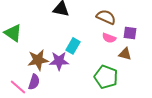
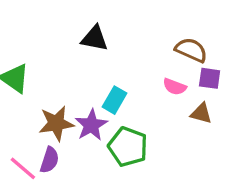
brown semicircle: (106, 17) -> (191, 50), moved
purple star: (59, 61) -> (91, 125), turned -30
green pentagon: (106, 77) -> (128, 147), moved

